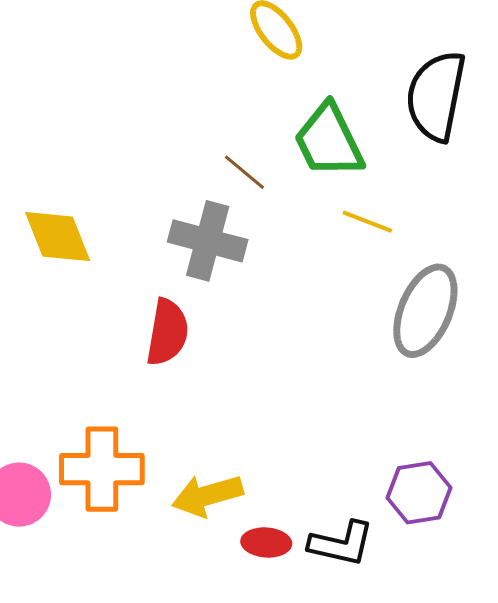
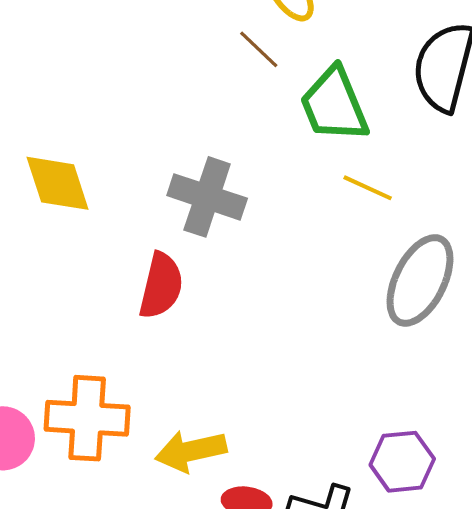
brown line: (244, 172) -> (259, 49), moved

